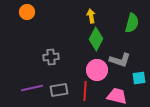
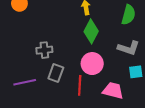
gray L-shape: (120, 60) -> (128, 48), moved
gray rectangle: (59, 90) -> (56, 73), moved, turned -60

